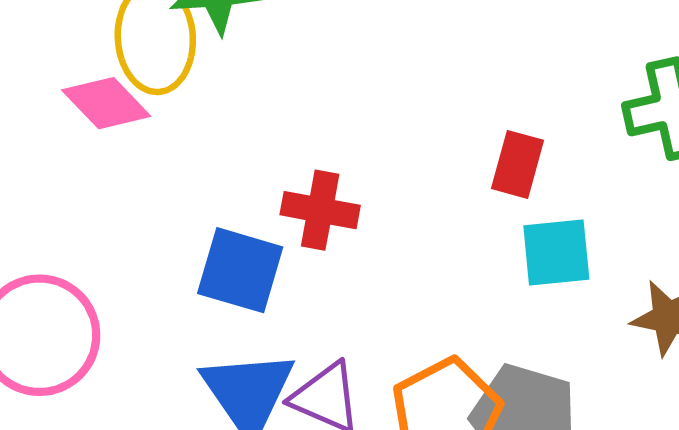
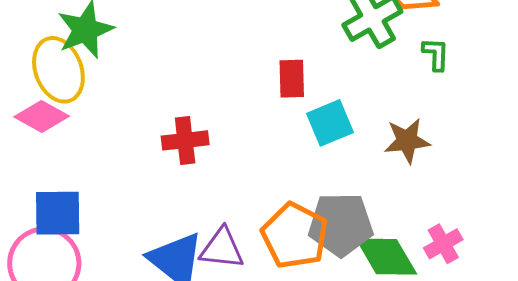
blue square: (240, 270) -> (58, 213), moved

